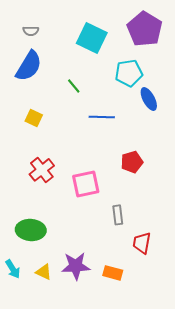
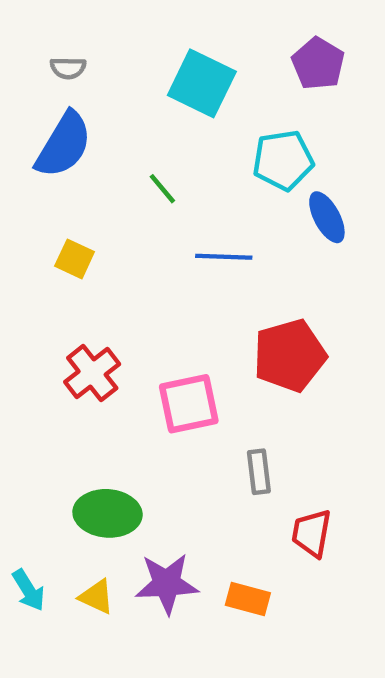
purple pentagon: (145, 29) -> (318, 64), size x0.7
red pentagon: (132, 162) -> (290, 355), size x1.5
green ellipse: (31, 230) -> (108, 513), moved

